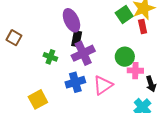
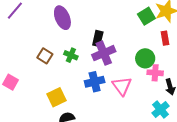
purple ellipse: (71, 20) -> (62, 18), moved
red rectangle: (143, 27) -> (165, 38), moved
brown square: (14, 38) -> (45, 56), moved
pink triangle: (103, 85) -> (122, 86), turned -35

